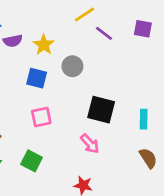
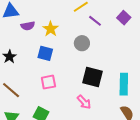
purple square: (143, 29) -> (124, 18), turned 32
gray circle: (72, 66) -> (82, 43), moved
cyan rectangle: (144, 119) -> (124, 84), size x1.5

